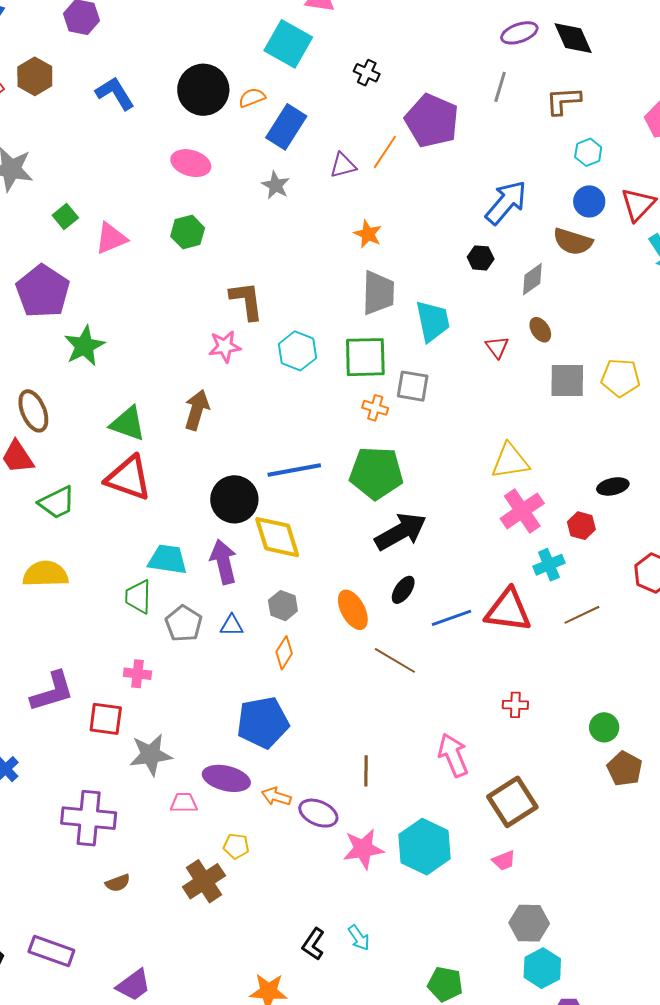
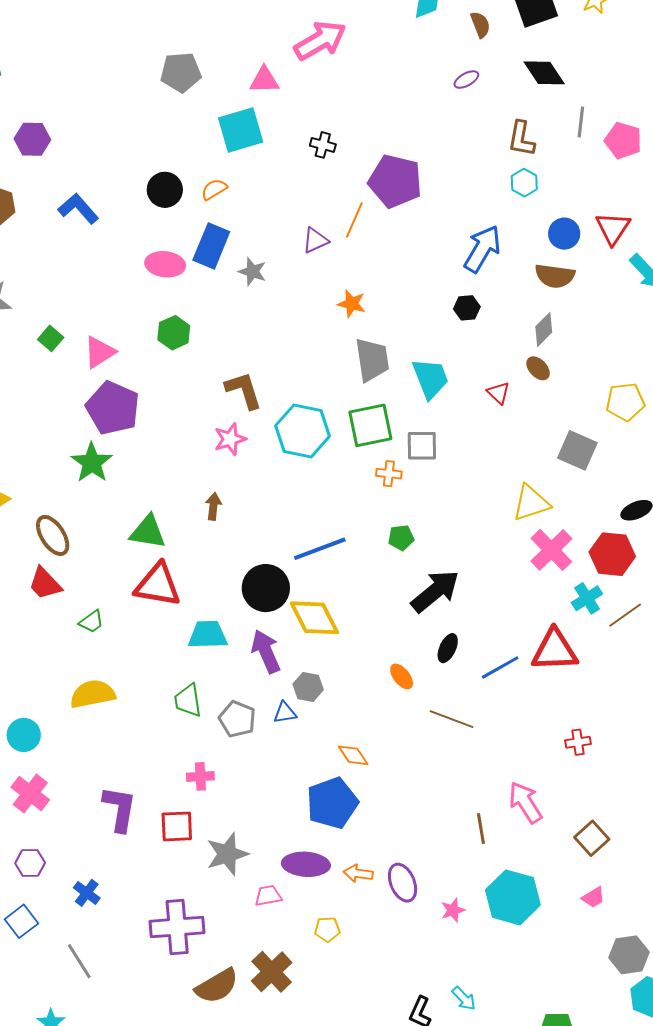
purple ellipse: (519, 33) -> (466, 80), size x0.7
black diamond: (573, 38) -> (544, 73), moved
cyan square: (288, 44) -> (241, 130), turned -36
gray line: (500, 87) -> (581, 122), moved
black circle: (203, 90) -> (165, 190), size x0.7
brown L-shape: (563, 101) -> (521, 139), turned -66
blue rectangle: (286, 127) -> (211, 246), moved
cyan hexagon: (588, 152) -> (524, 183), moved
gray diamond: (532, 279) -> (544, 329), moved
purple pentagon: (43, 291) -> (113, 408), moved
cyan hexagon: (298, 351) -> (303, 431), size x1.4
gray square: (567, 380) -> (577, 450), moved, turned 33
brown arrow: (197, 410) -> (213, 506), size x0.7
green pentagon: (376, 473) -> (401, 538), size x0.5
green trapezoid: (57, 503) -> (91, 622), size x0.7
red hexagon: (581, 526) -> (612, 554), size x1.6
cyan trapezoid: (168, 559) -> (208, 635), moved
gray hexagon: (283, 606) -> (308, 687), moved
orange ellipse: (353, 610) -> (402, 676), size x0.7
brown line: (582, 615) -> (625, 615), moved
orange diamond: (284, 653) -> (353, 755), moved, turned -56
purple L-shape: (52, 692) -> (120, 809), turned -54
brown line: (366, 771) -> (481, 829), moved
brown square: (512, 802) -> (592, 838), size x0.7
purple ellipse: (318, 813) -> (403, 883), turned 54
pink star: (363, 849) -> (453, 910), size x0.6
brown cross: (204, 881) -> (272, 972), moved
brown semicircle: (118, 883) -> (217, 986), size x1.8

